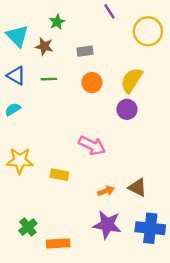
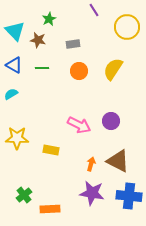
purple circle: (127, 109) -> (111, 121), moved
brown triangle: (137, 187) -> (118, 161), size x1.4
orange arrow: (106, 191) -> (91, 164), turned -56

